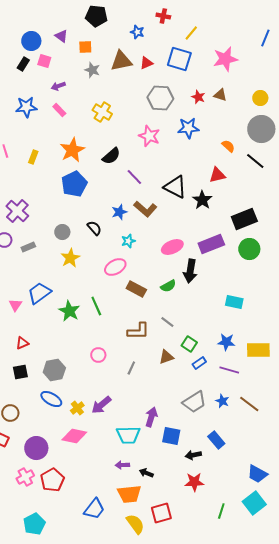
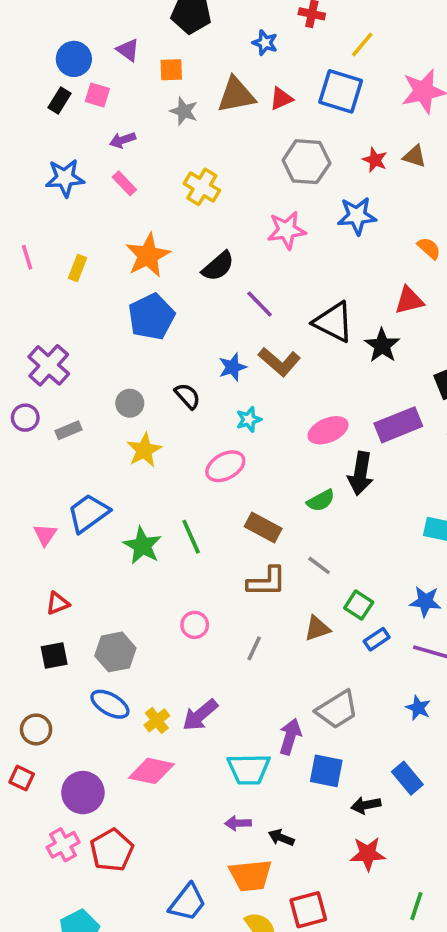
pink star: (149, 136) -> (287, 230), turned -30
brown rectangle: (136, 289) -> (263, 528), moved
gray trapezoid: (194, 402) -> (337, 710), moved

